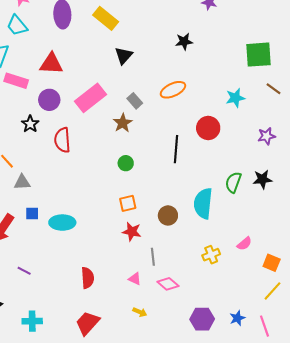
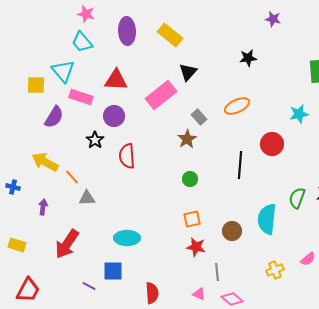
pink rectangle: (91, 98) -> (161, 95), moved
blue square: (32, 213) -> (113, 271), moved, size x1.5

